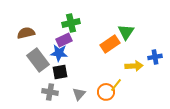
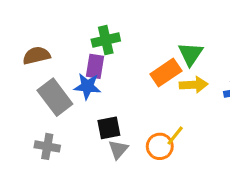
purple rectangle: (64, 40) -> (95, 66), turned -56
yellow arrow: (134, 66) -> (194, 85), moved
black square: (60, 72) -> (109, 128), moved
gray cross: (50, 92) -> (47, 146), moved

